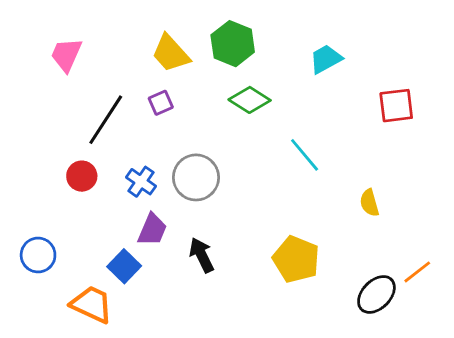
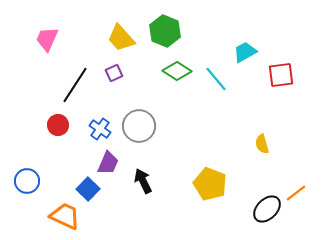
cyan trapezoid: (326, 59) -> (245, 52), moved
cyan line: (305, 155) -> (216, 79), moved

